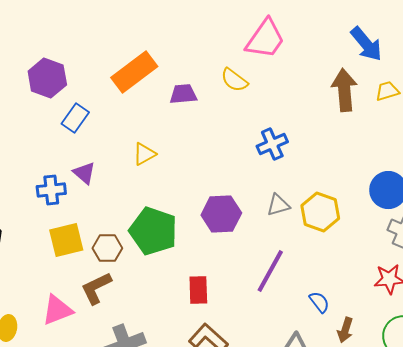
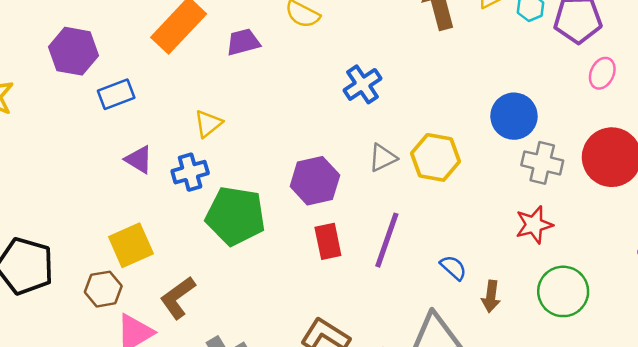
blue rectangle: (75, 118) -> (116, 94), turned 44
blue cross: (51, 190) -> (190, 172), moved
brown hexagon: (107, 248) -> (103, 289), moved
red rectangle: (198, 290) -> (328, 241), moved

